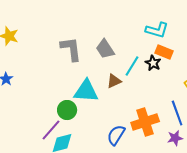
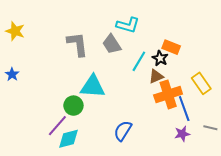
cyan L-shape: (157, 30) -> (128, 25), moved
brown triangle: (114, 81) -> (156, 76), moved
orange cross: (145, 122) -> (168, 94), moved

